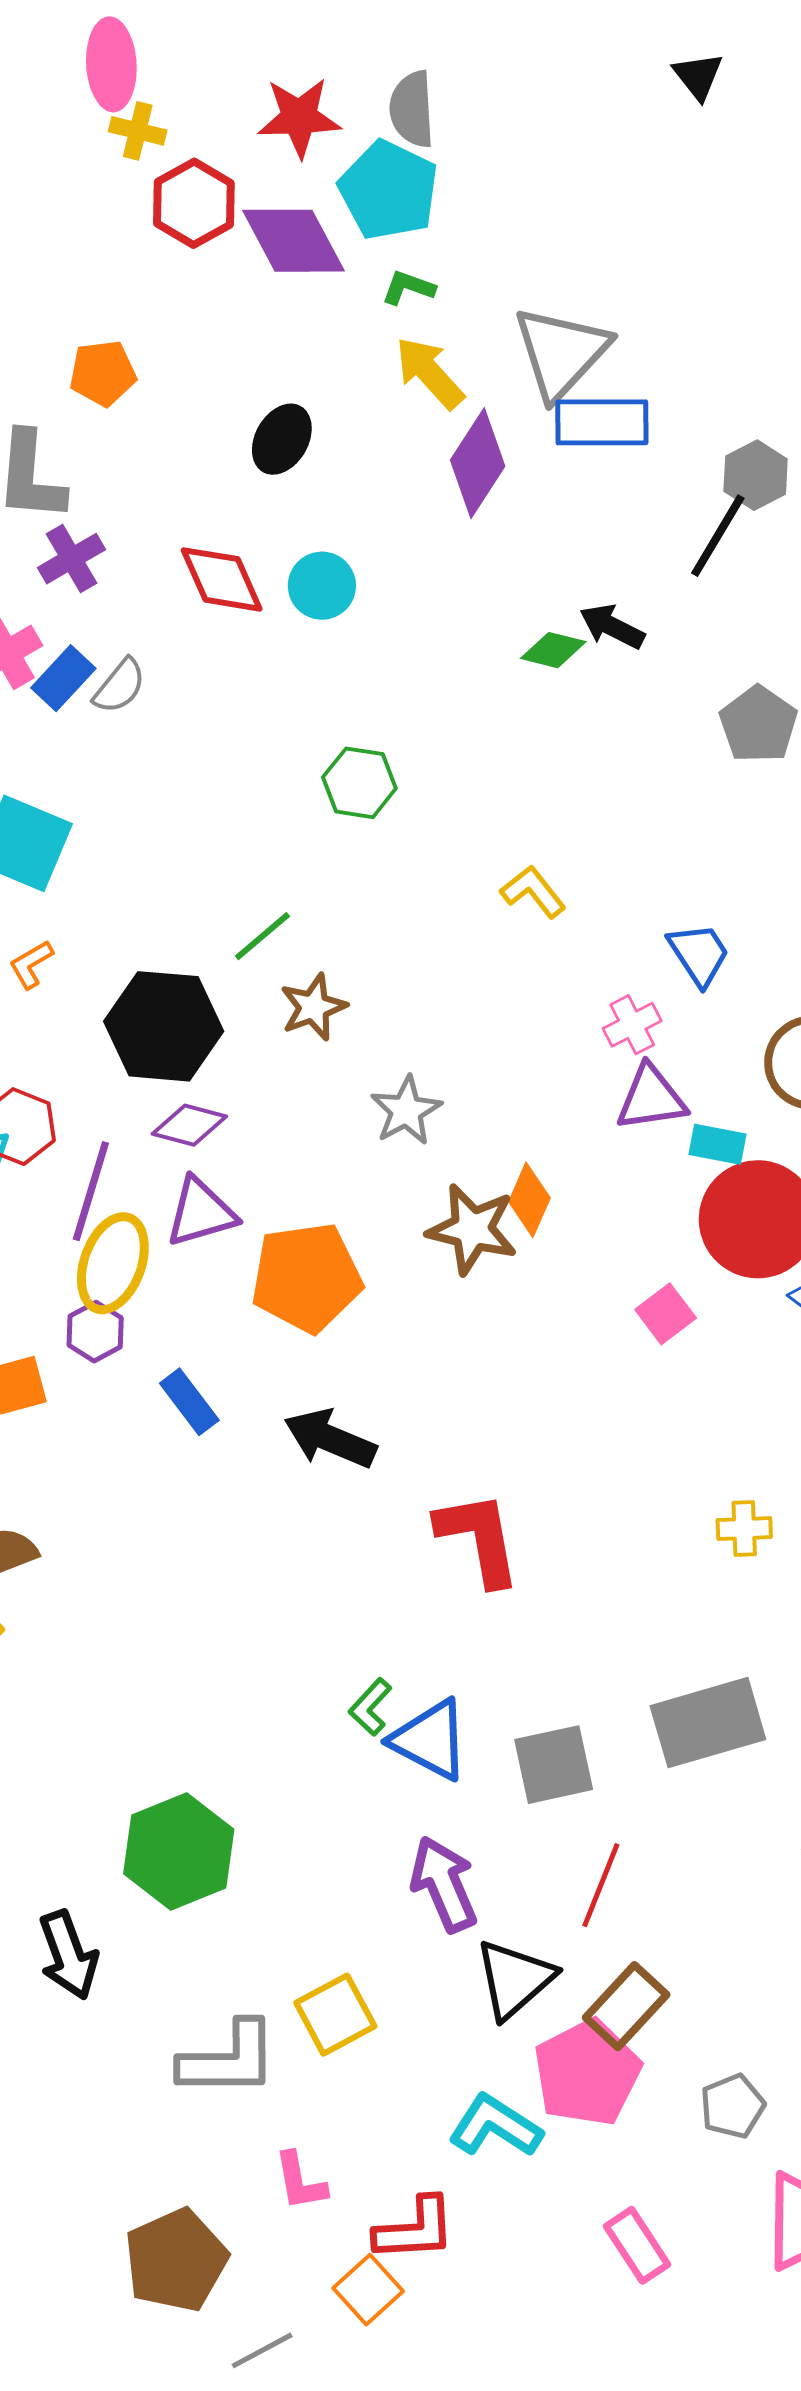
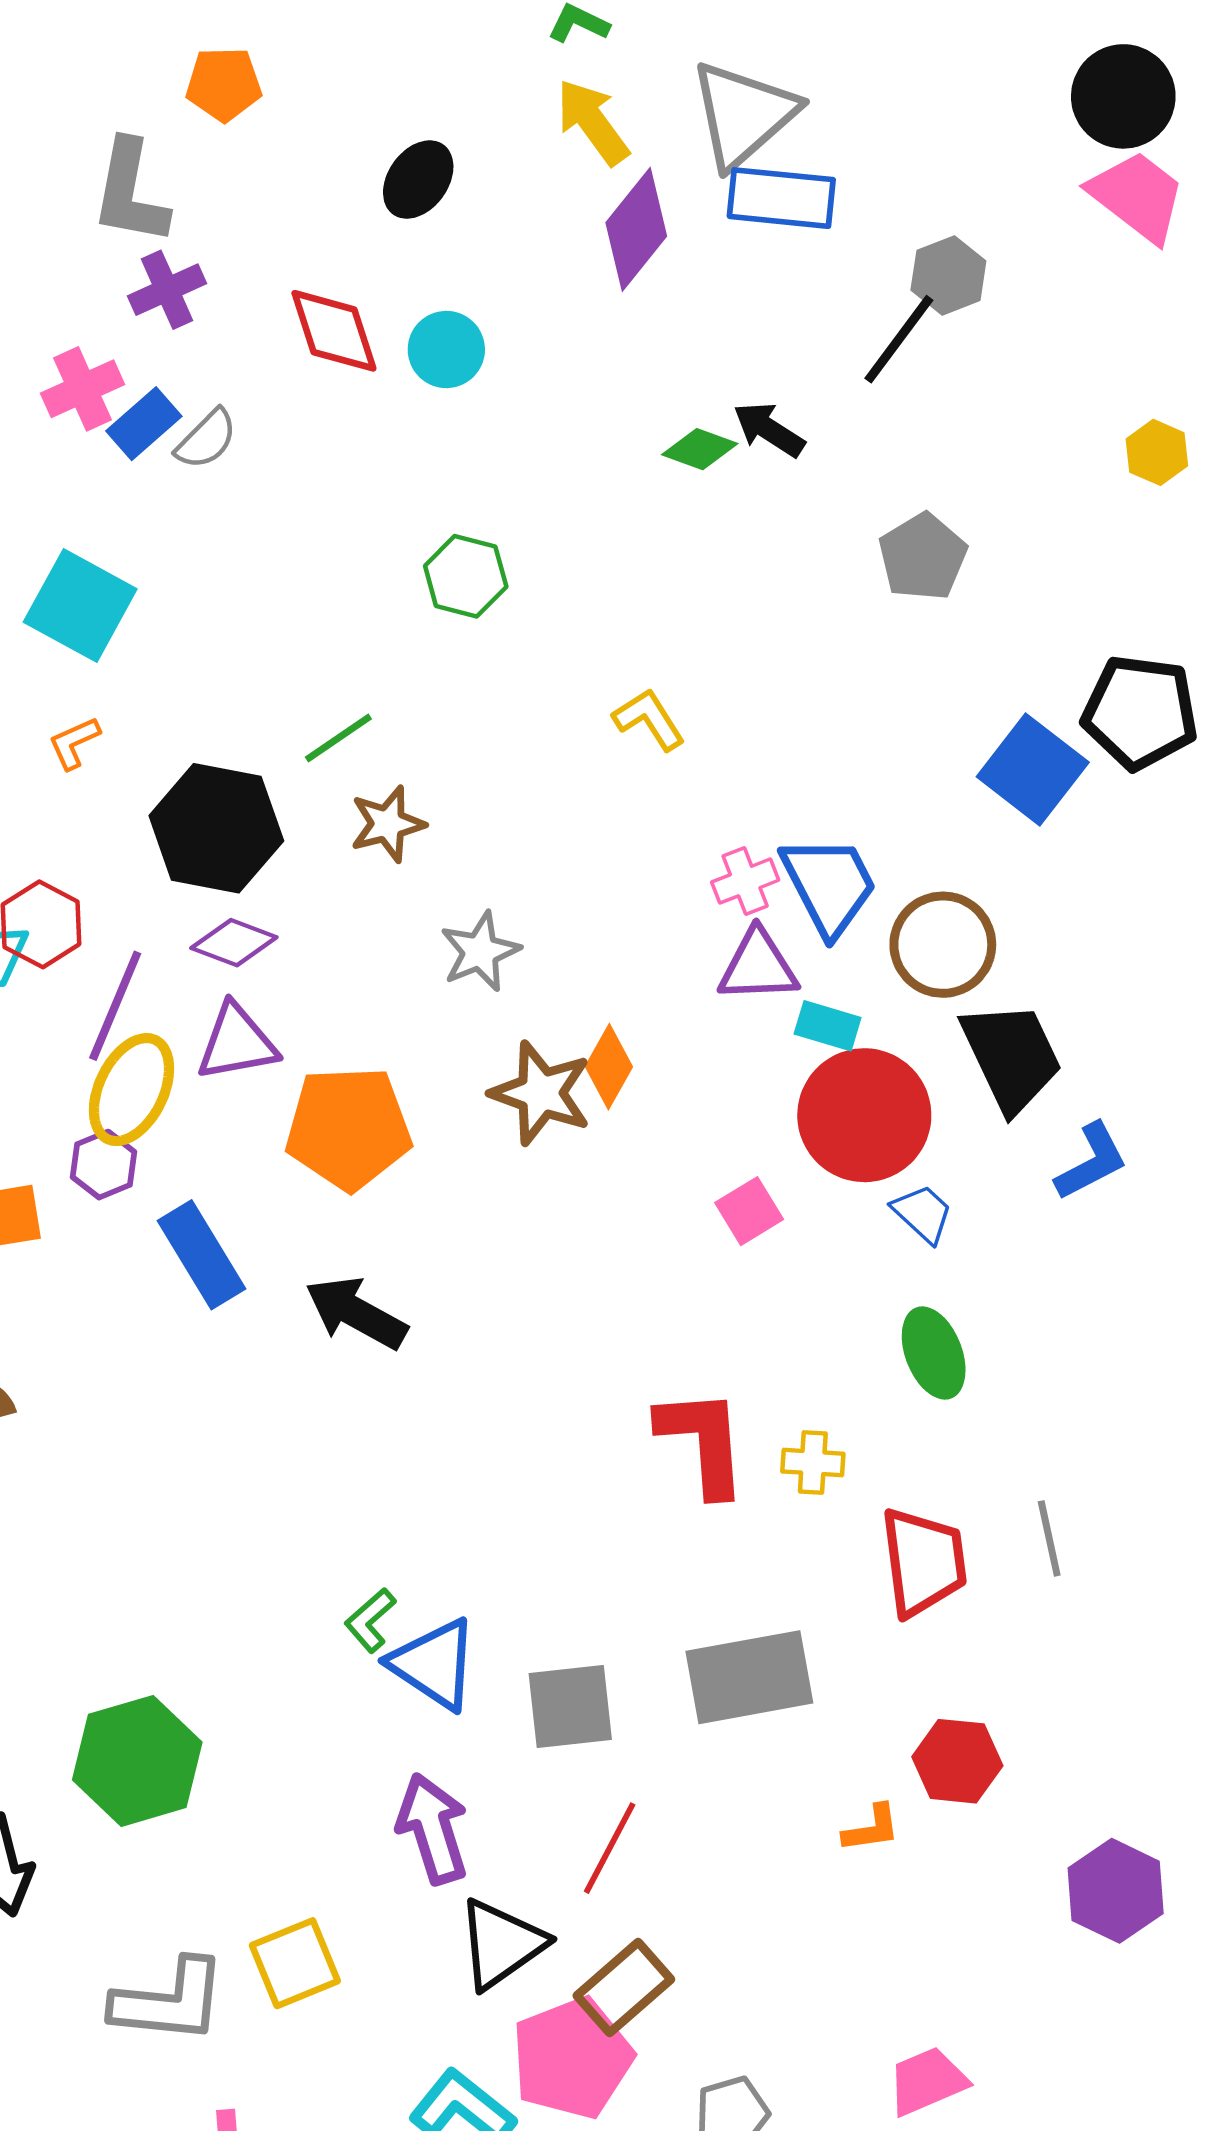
blue trapezoid: (699, 954) -> (829, 885), moved, size x1.4
blue rectangle: (189, 1402) -> (202, 1255), size x1.4
red L-shape: (479, 1538) -> (703, 1442), moved

